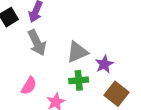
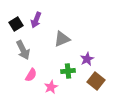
gray arrow: (37, 43) -> (23, 50), moved
gray triangle: (77, 52) -> (62, 39), moved

